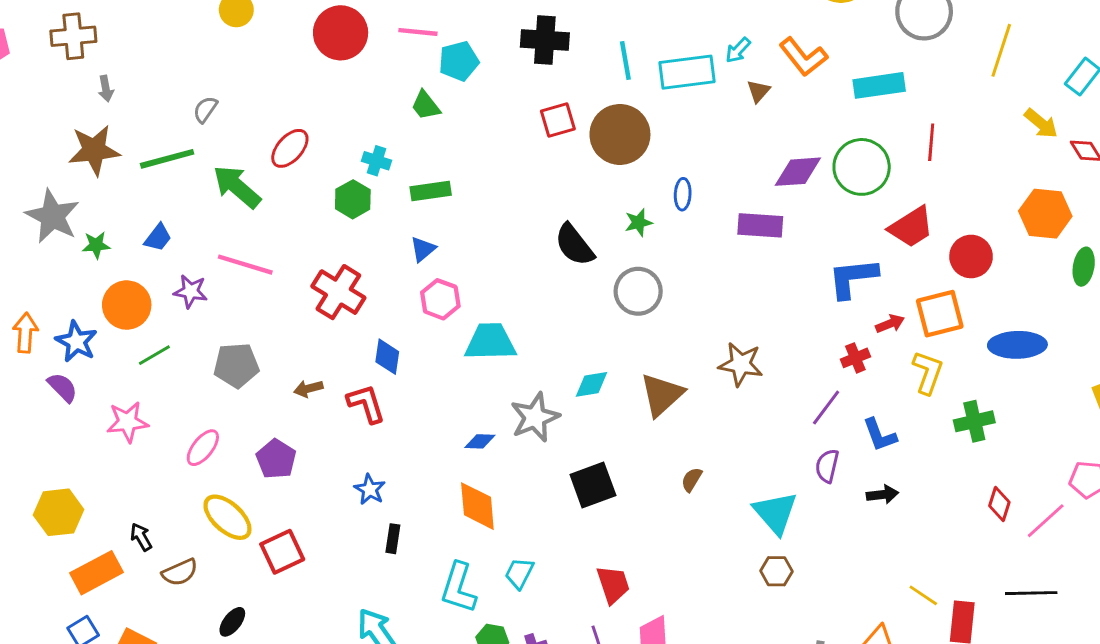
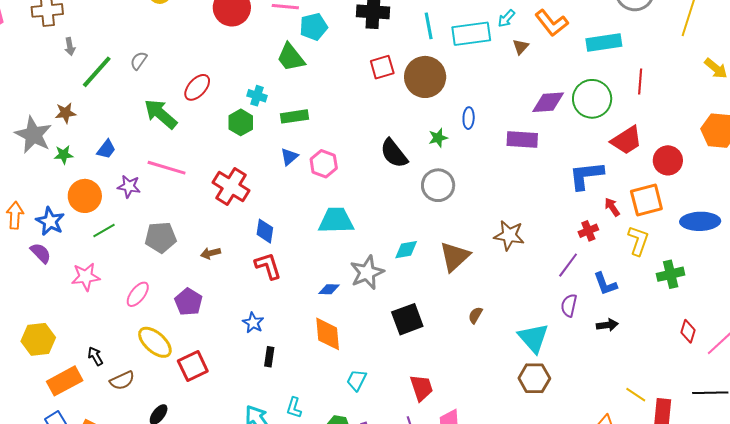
green trapezoid: (426, 105) -> (291, 57), size x1.4
brown star: (94, 150) -> (65, 113), moved, size x0.6
green line: (167, 159) -> (97, 72), moved, turned -33
pink hexagon: (440, 299) -> (324, 164), moved
red arrow: (890, 324) -> (612, 207), turned -102
red L-shape: (366, 404) -> (268, 266), moved
brown hexagon: (776, 571) -> (534, 378), size x1.4
cyan L-shape: (459, 588) -> (294, 408), moved, size x0.6

